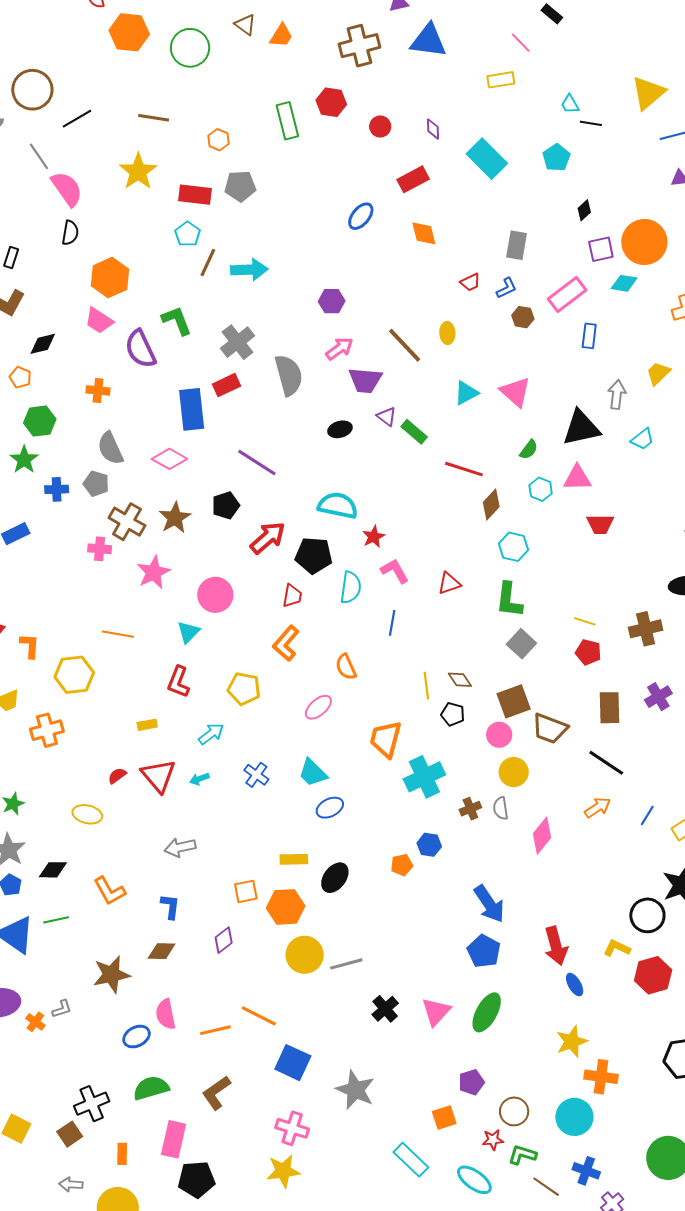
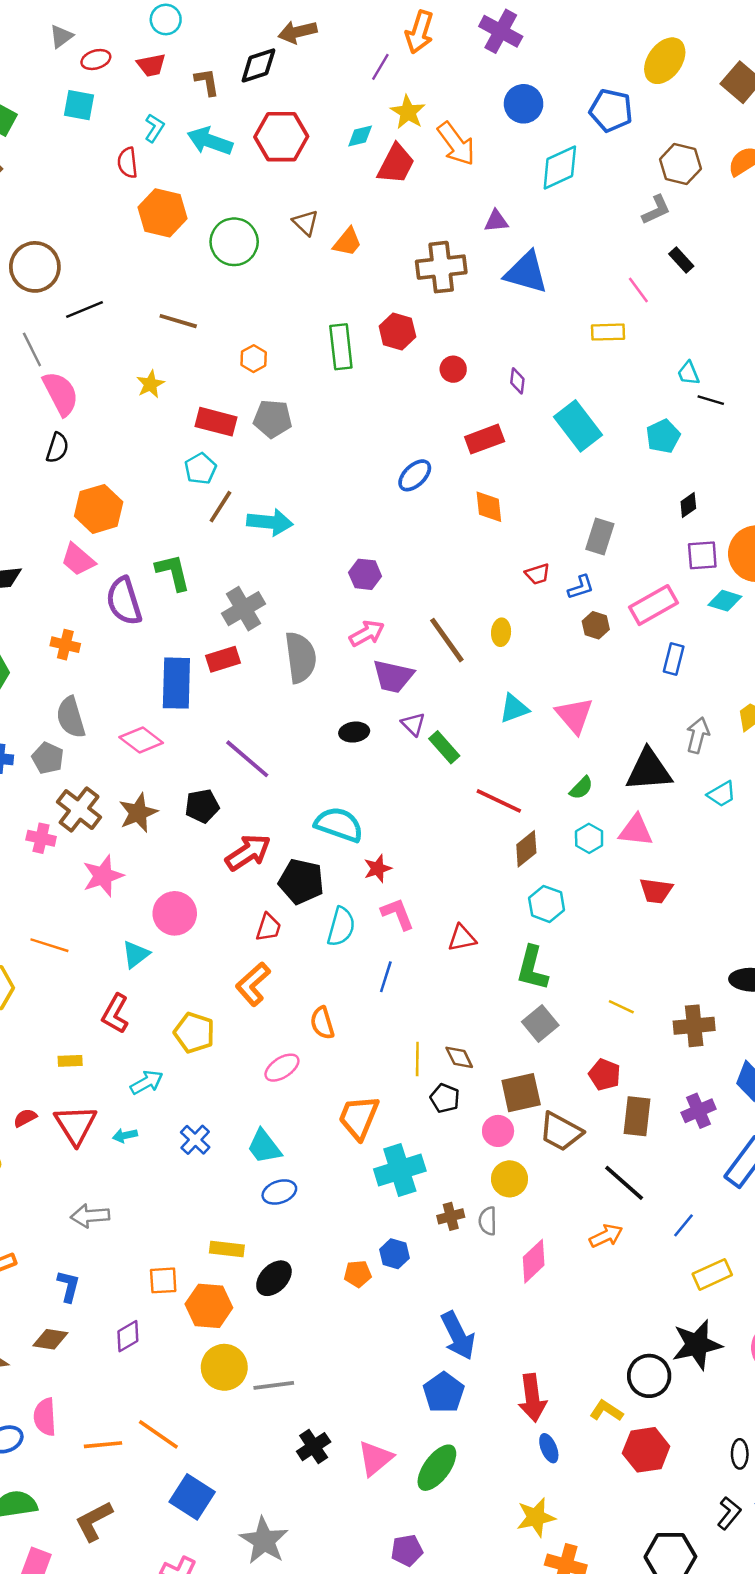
yellow star: (138, 171) -> (150, 384), size x0.6
red pentagon: (588, 652) -> (605, 1075), moved
blue line: (647, 815) -> (684, 1225), moved

